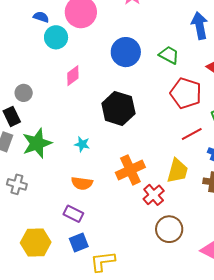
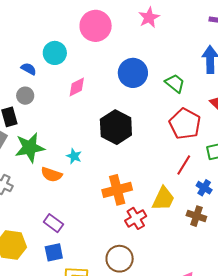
blue semicircle: (41, 17) -> (29, 69), moved
cyan circle: (56, 37) -> (55, 53), moved
red line: (192, 134) -> (184, 165), turned -40
orange semicircle: (82, 183) -> (52, 175), moved
brown circle: (169, 229) -> (120, 259), moved

